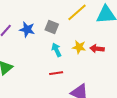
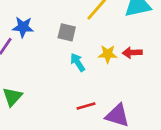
blue star: (27, 29) -> (23, 27), moved
red line: (56, 73) -> (86, 106), moved

